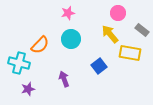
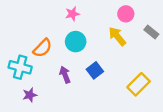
yellow rectangle: (130, 53) -> (139, 84), moved, turned -55
blue square: (99, 66) -> (95, 70), moved
purple arrow: (64, 79) -> (65, 75), moved

